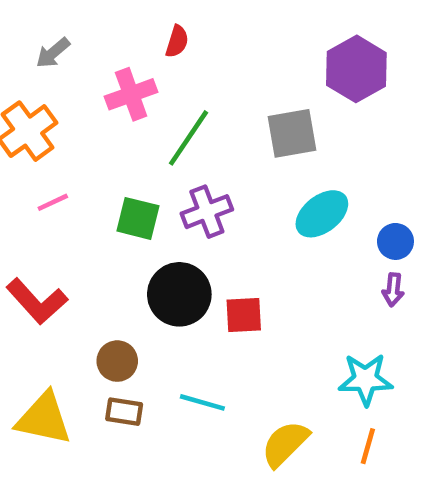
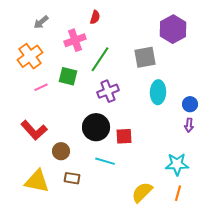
cyan ellipse: (322, 214) -> (158, 92), turned -50
green square: (138, 218) -> (68, 76), moved
brown circle: (117, 361) -> (61, 151), moved
cyan line: (202, 402) -> (105, 161), moved

